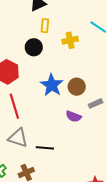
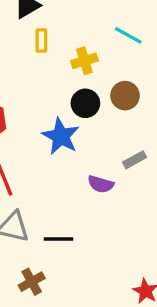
black circle: (34, 47) -> (85, 103), moved
brown circle: (77, 87) -> (125, 96), moved

